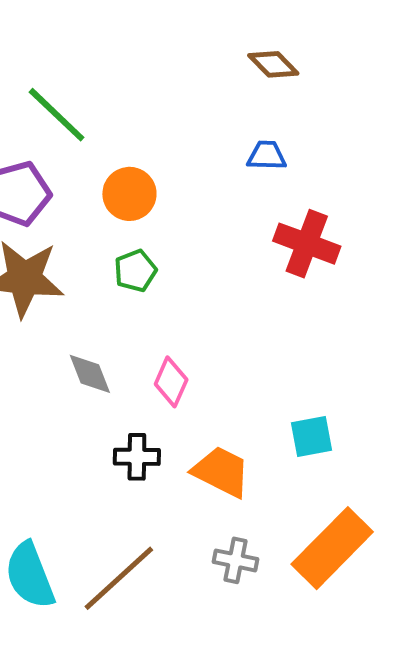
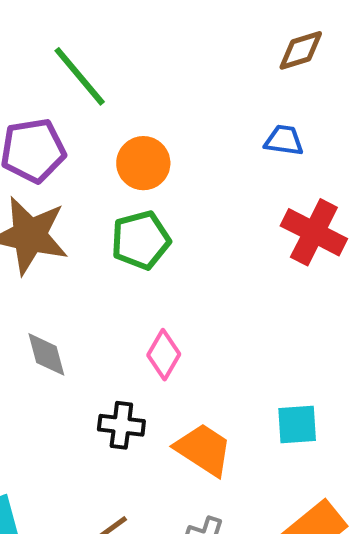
brown diamond: (273, 64) -> (301, 50), turned -69
green pentagon: (135, 271) -> (141, 240), size x1.4
gray diamond: (90, 374) -> (46, 354), moved

